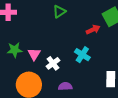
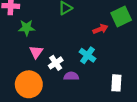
green star: (15, 50) -> (27, 28), moved
purple semicircle: (65, 86) -> (71, 76), moved

